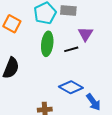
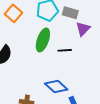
purple triangle: (85, 34) -> (83, 29), moved

